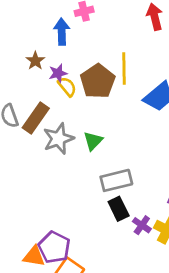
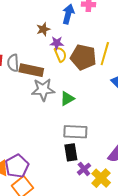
brown pentagon: (98, 81) -> (83, 57), turned 30
brown rectangle: (36, 118) -> (31, 70), turned 50

